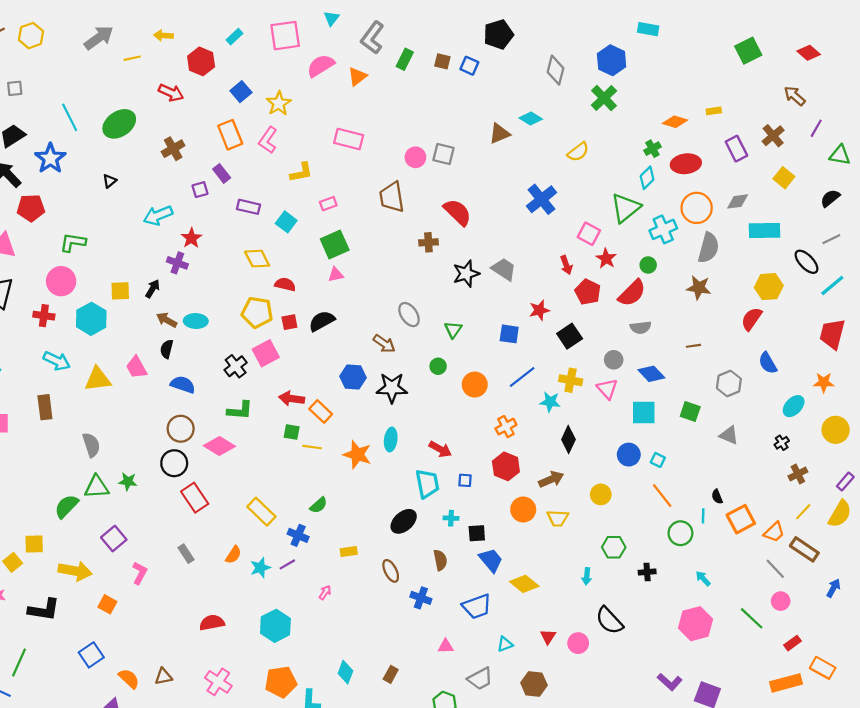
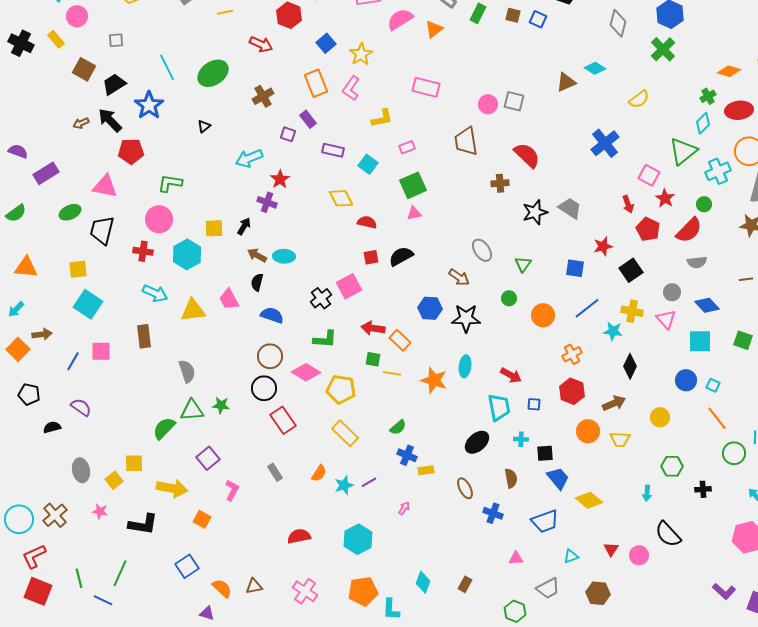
purple square: (200, 190) -> (288, 134), turned 35
yellow pentagon: (257, 312) -> (341, 389), moved
blue cross: (298, 535) -> (407, 455), moved

